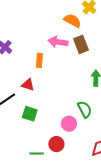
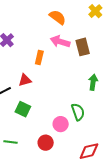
orange semicircle: (72, 21) -> (58, 17), moved
red triangle: (28, 85) -> (25, 80), turned -40
green line: (37, 154) -> (10, 142), moved

